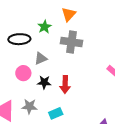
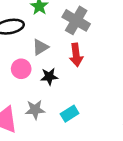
gray cross: (72, 42) -> (76, 20), turned 30
red arrow: (65, 84) -> (76, 55), moved

